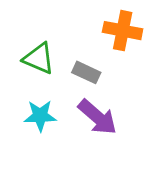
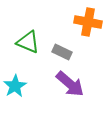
cyan star: (40, 116) -> (15, 86), moved, turned -30

